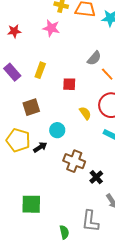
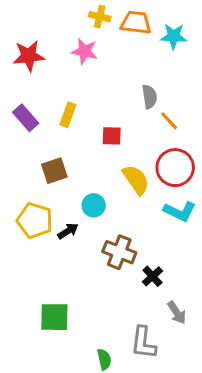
red star: (14, 31) -> (29, 56), size x1.5
gray semicircle: (94, 58) -> (149, 97), turned -49
yellow semicircle: (85, 113) -> (136, 180), size x1.5

